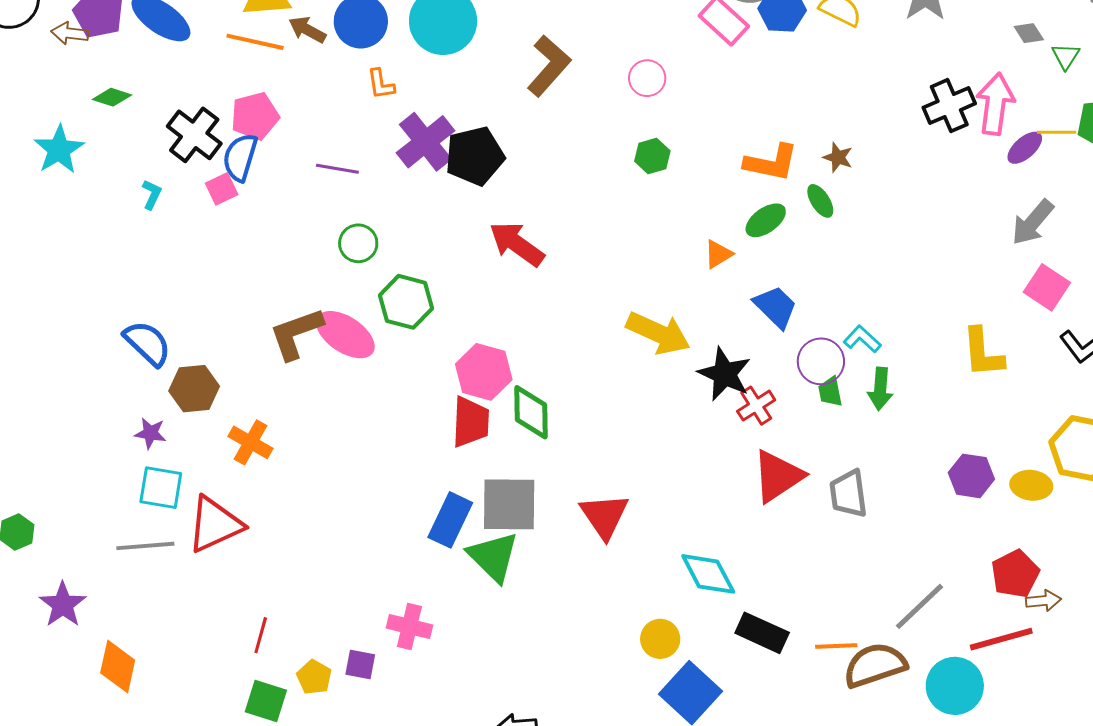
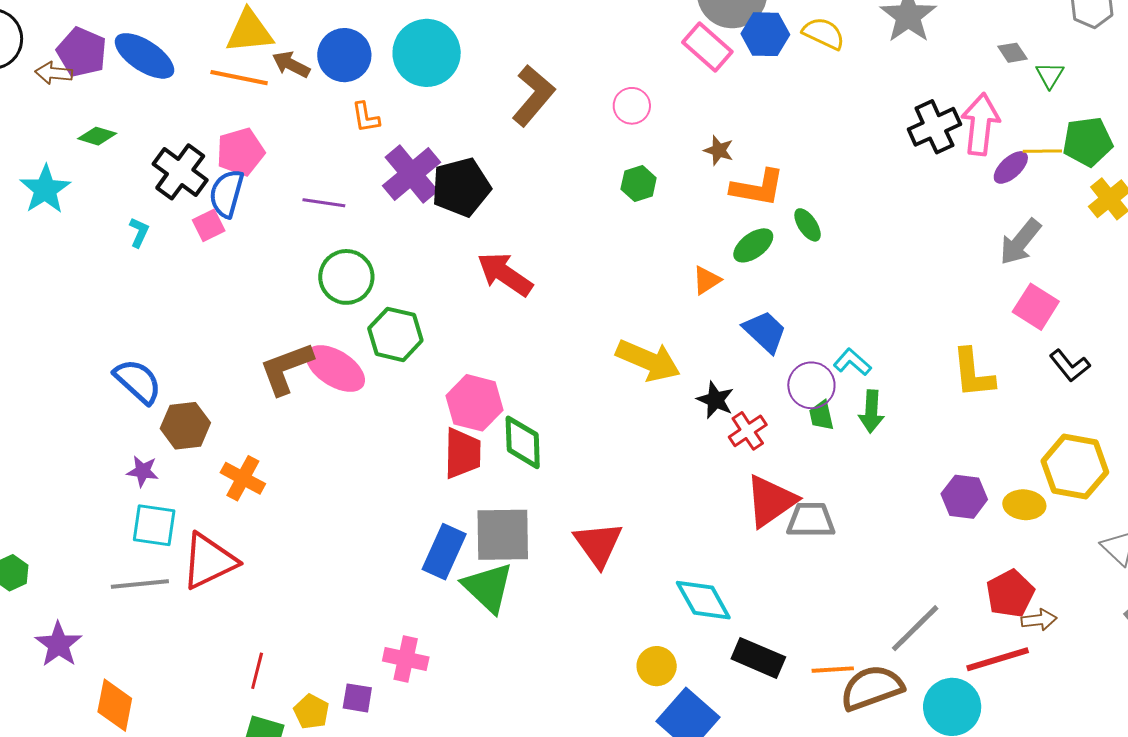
brown star: (838, 157) -> (719, 150), moved
green circle: (358, 243) -> (346, 277), size x1.4
black star: (725, 374) -> (715, 400), size x0.7
gray trapezoid: (848, 494) -> (811, 520), moved, turned 99

